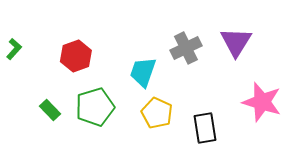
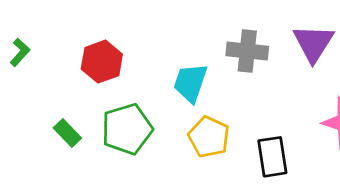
gray cross: (186, 48) -> (247, 51), turned 32

